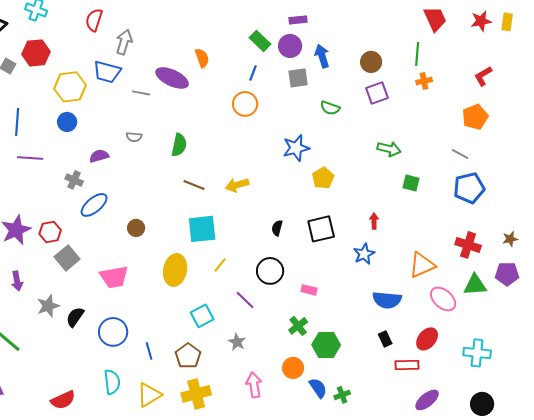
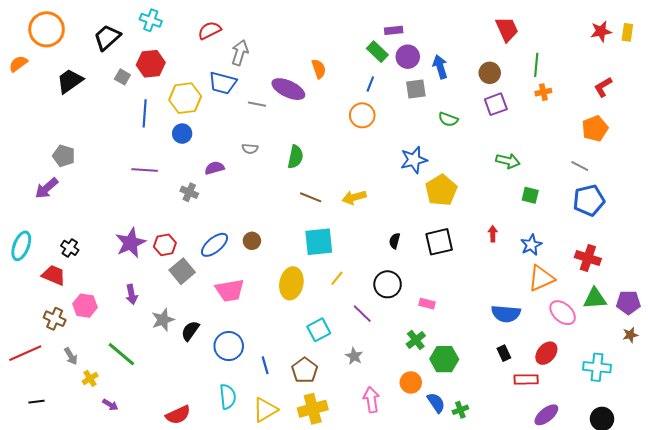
red trapezoid: (435, 19) -> (507, 29), moved
red semicircle: (94, 20) -> (209, 30), turned 45
purple rectangle: (298, 20) -> (394, 30), moved
blue line: (17, 122) -> (145, 113), moved
yellow pentagon: (323, 178) -> (441, 190), size x1.4
blue ellipse: (94, 205) -> (215, 245), moved
brown star: (510, 239) -> (630, 335), moved
blue star: (364, 254) -> (531, 245), moved
purple pentagon: (507, 274) -> (628, 303), moved

